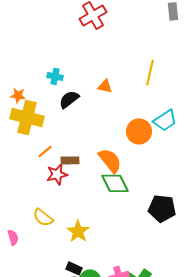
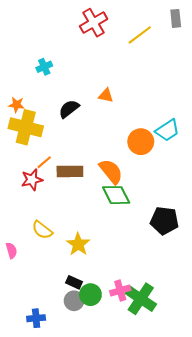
yellow line: (150, 72) -> (140, 35), moved, turned 40
cyan cross: (55, 76) -> (44, 67), moved, turned -35
brown rectangle: (70, 160) -> (70, 171), size x1.4
red star: (57, 174) -> (32, 180), moved

